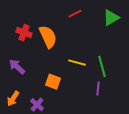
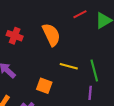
red line: (75, 14) -> (80, 14), moved
orange semicircle: (48, 37) -> (51, 35), moved

